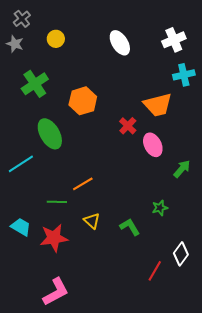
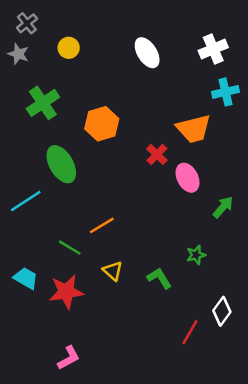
green line: (57, 202) -> (70, 248), turned 30
pink L-shape: (56, 292) -> (69, 358), size x0.7

